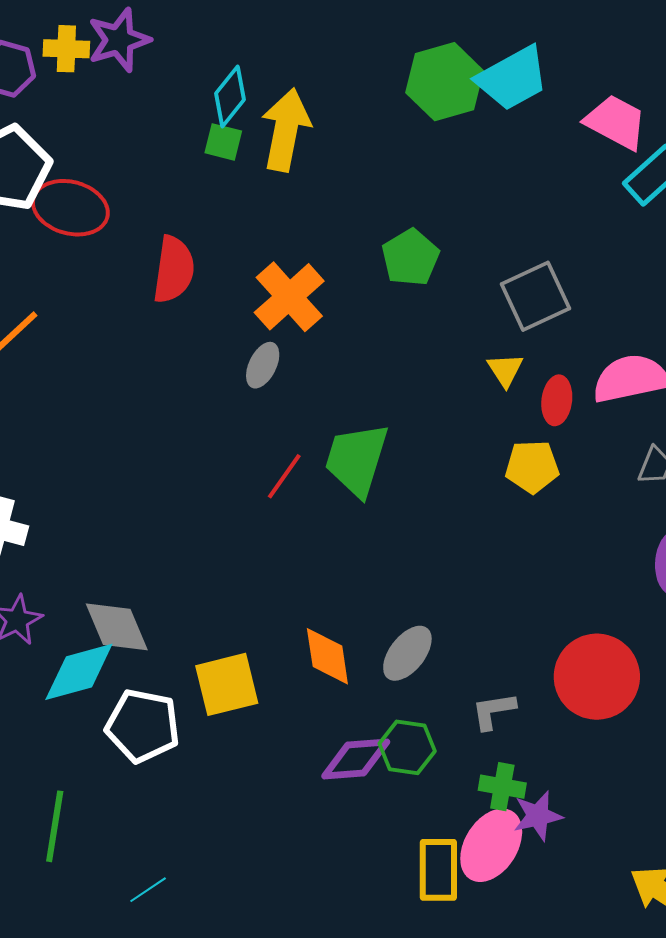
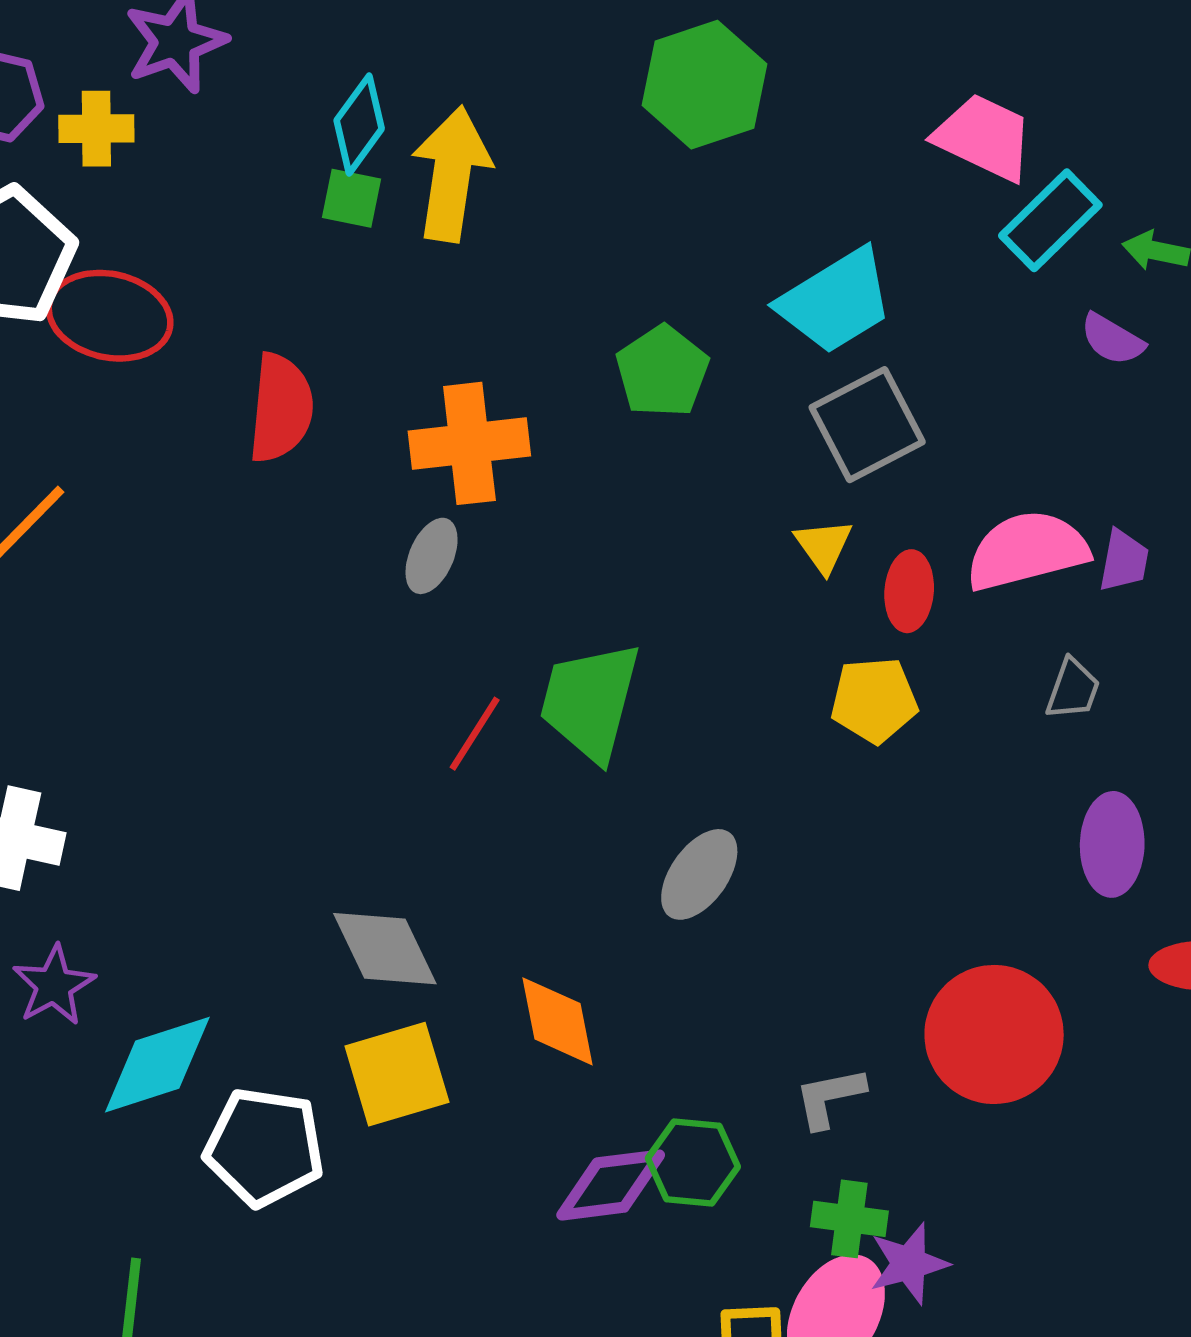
yellow cross: (66, 49) -> (96, 129), moved
cyan trapezoid: (512, 78) -> (836, 301), moved
orange cross: (289, 297) -> (469, 443), turned 38
gray diamond: (117, 627) -> (385, 949), moved
gray ellipse: (407, 653) -> (699, 874), moved

